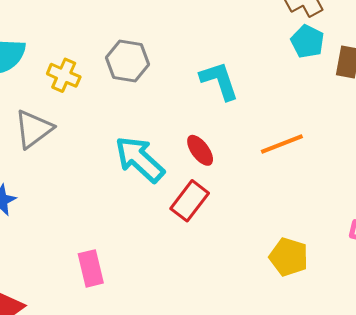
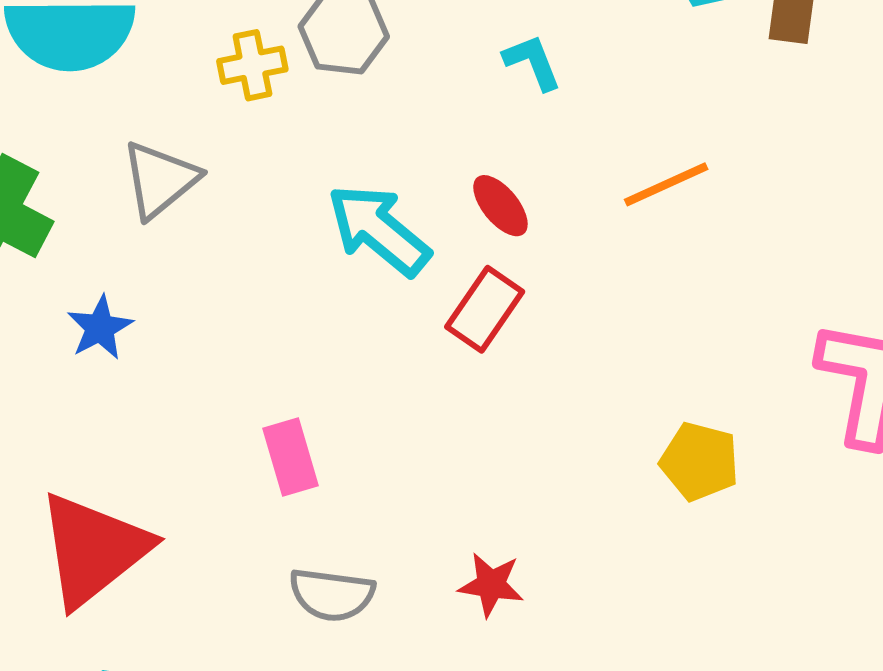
yellow cross: (64, 75) -> (252, 65), moved, turned -32
cyan L-shape: (219, 81) -> (532, 62), size x0.7
yellow pentagon: (289, 257) -> (700, 461), moved

